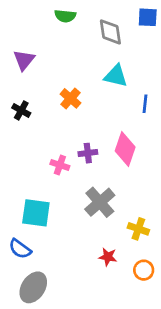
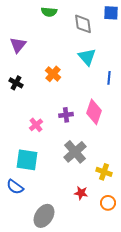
cyan triangle: (116, 76) -> (87, 57), turned 36
pink cross: (60, 165) -> (36, 125), moved, turned 32
gray ellipse: (33, 287) -> (44, 216), moved

